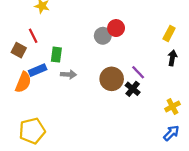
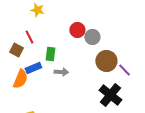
red circle: (116, 28) -> (77, 30), moved
brown circle: (112, 79) -> (106, 61), moved
black cross: (133, 89) -> (110, 95), moved, size x1.6

